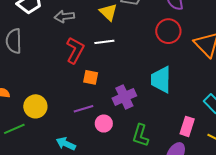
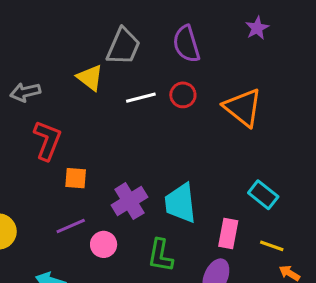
red circle: (168, 31) -> (183, 95), size x0.7
white line: (104, 42) -> (141, 98), moved
cyan trapezoid: (161, 80) -> (180, 203), moved

